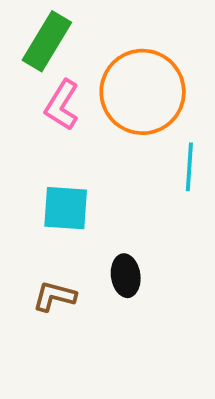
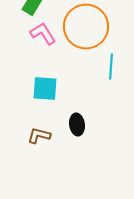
pink L-shape: (62, 105) -> (43, 34), turned 116

